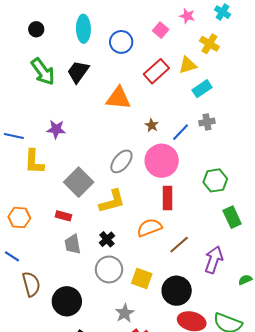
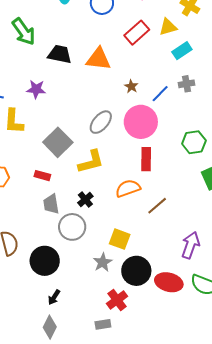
black trapezoid: (78, 72) -> (60, 54), moved, turned 65
purple arrow: (214, 260) -> (190, 245), moved
gray circle: (109, 269) -> (72, 227), moved
black circle: (177, 291) -> (136, 271), moved
gray star: (125, 313) -> (103, 262), moved

